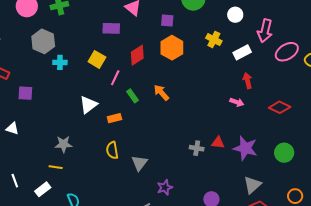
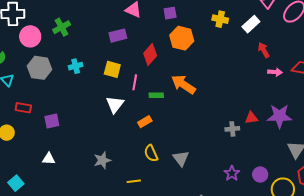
gray hexagon: (43, 41) -> (39, 68), moved
cyan cross: (60, 62) -> (76, 66), moved
orange arrow: (161, 93) -> (183, 84), size x1.4
green rectangle: (132, 96) -> (156, 95), turned -40
pink arrow: (237, 102) -> (275, 72), moved
white triangle: (88, 105) -> (115, 105), moved
yellow line: (56, 167) -> (134, 181), moved
purple star: (165, 187) -> (232, 173), moved

